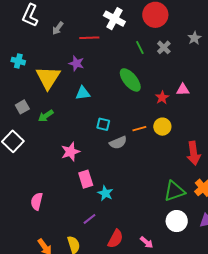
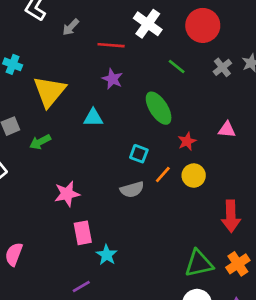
gray cross: (164, 47) -> (222, 67), moved
green line: (140, 48) -> (177, 66), turned -32
purple star: (76, 63) -> (112, 79), moved
red star: (162, 98) -> (187, 141), moved
cyan square: (103, 124) -> (139, 154), moved
orange line: (139, 129) -> (163, 174), turned -40

